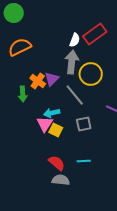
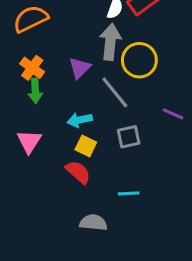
orange cross: (38, 81) -> (32, 68), moved
pink triangle: (45, 124) -> (29, 141), moved
red semicircle: (57, 163) -> (78, 172), moved

